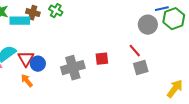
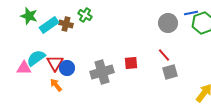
brown cross: (33, 13) -> (66, 24), moved
cyan rectangle: (20, 21) -> (49, 25), turned -36
gray circle: (148, 25) -> (168, 23), moved

